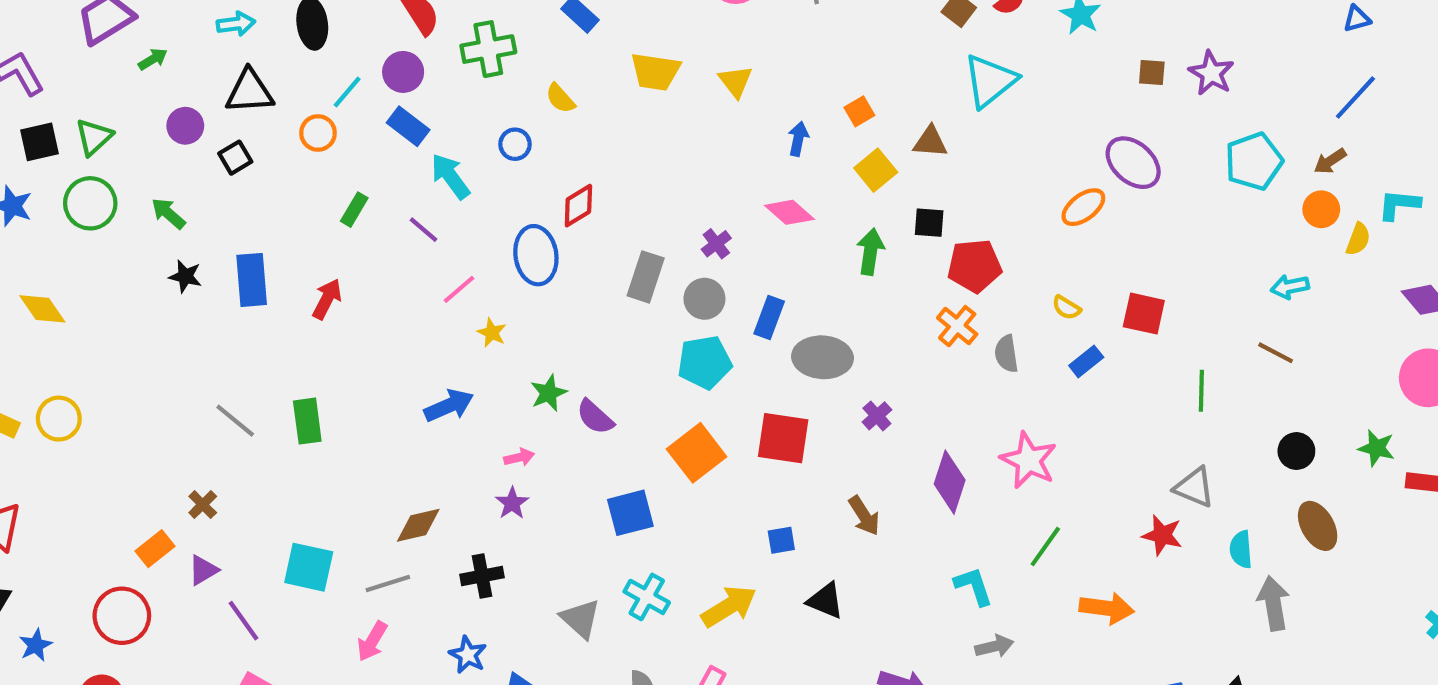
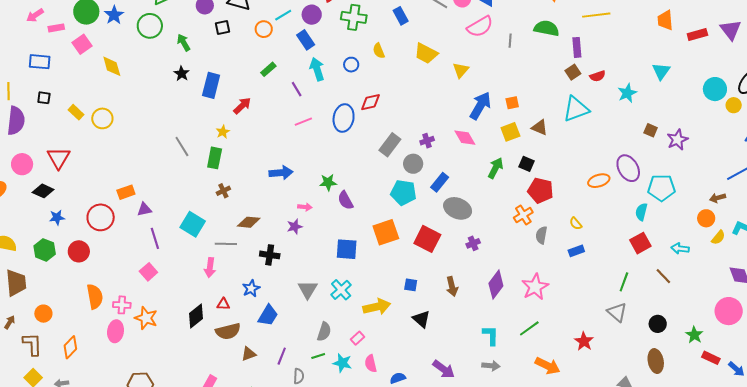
blue arrow: (798, 139) -> (480, 106), size x1.8
cyan pentagon: (1254, 161) -> (661, 188), moved
red square: (1144, 314) -> (640, 243), moved, turned 30
yellow star: (492, 333) -> (223, 132), moved
gray triangle: (1194, 487) -> (617, 312), moved
brown cross: (203, 505) -> (223, 191), moved
cyan semicircle: (1241, 549) -> (641, 212), moved
pink arrow: (372, 641) -> (210, 268), turned -42

